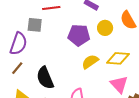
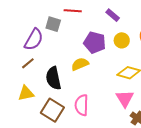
yellow semicircle: (90, 62) -> (80, 64), moved

